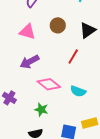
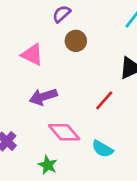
brown circle: (58, 25) -> (76, 41), moved
pink triangle: (27, 32) -> (32, 55), moved

